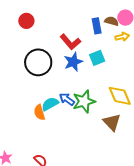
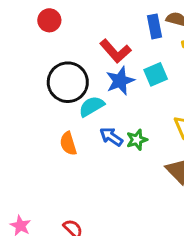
green star: (84, 101) -> (137, 140), size x0.6
cyan semicircle: (50, 104) -> (92, 106), moved
orange semicircle: (39, 112) -> (68, 144), moved

